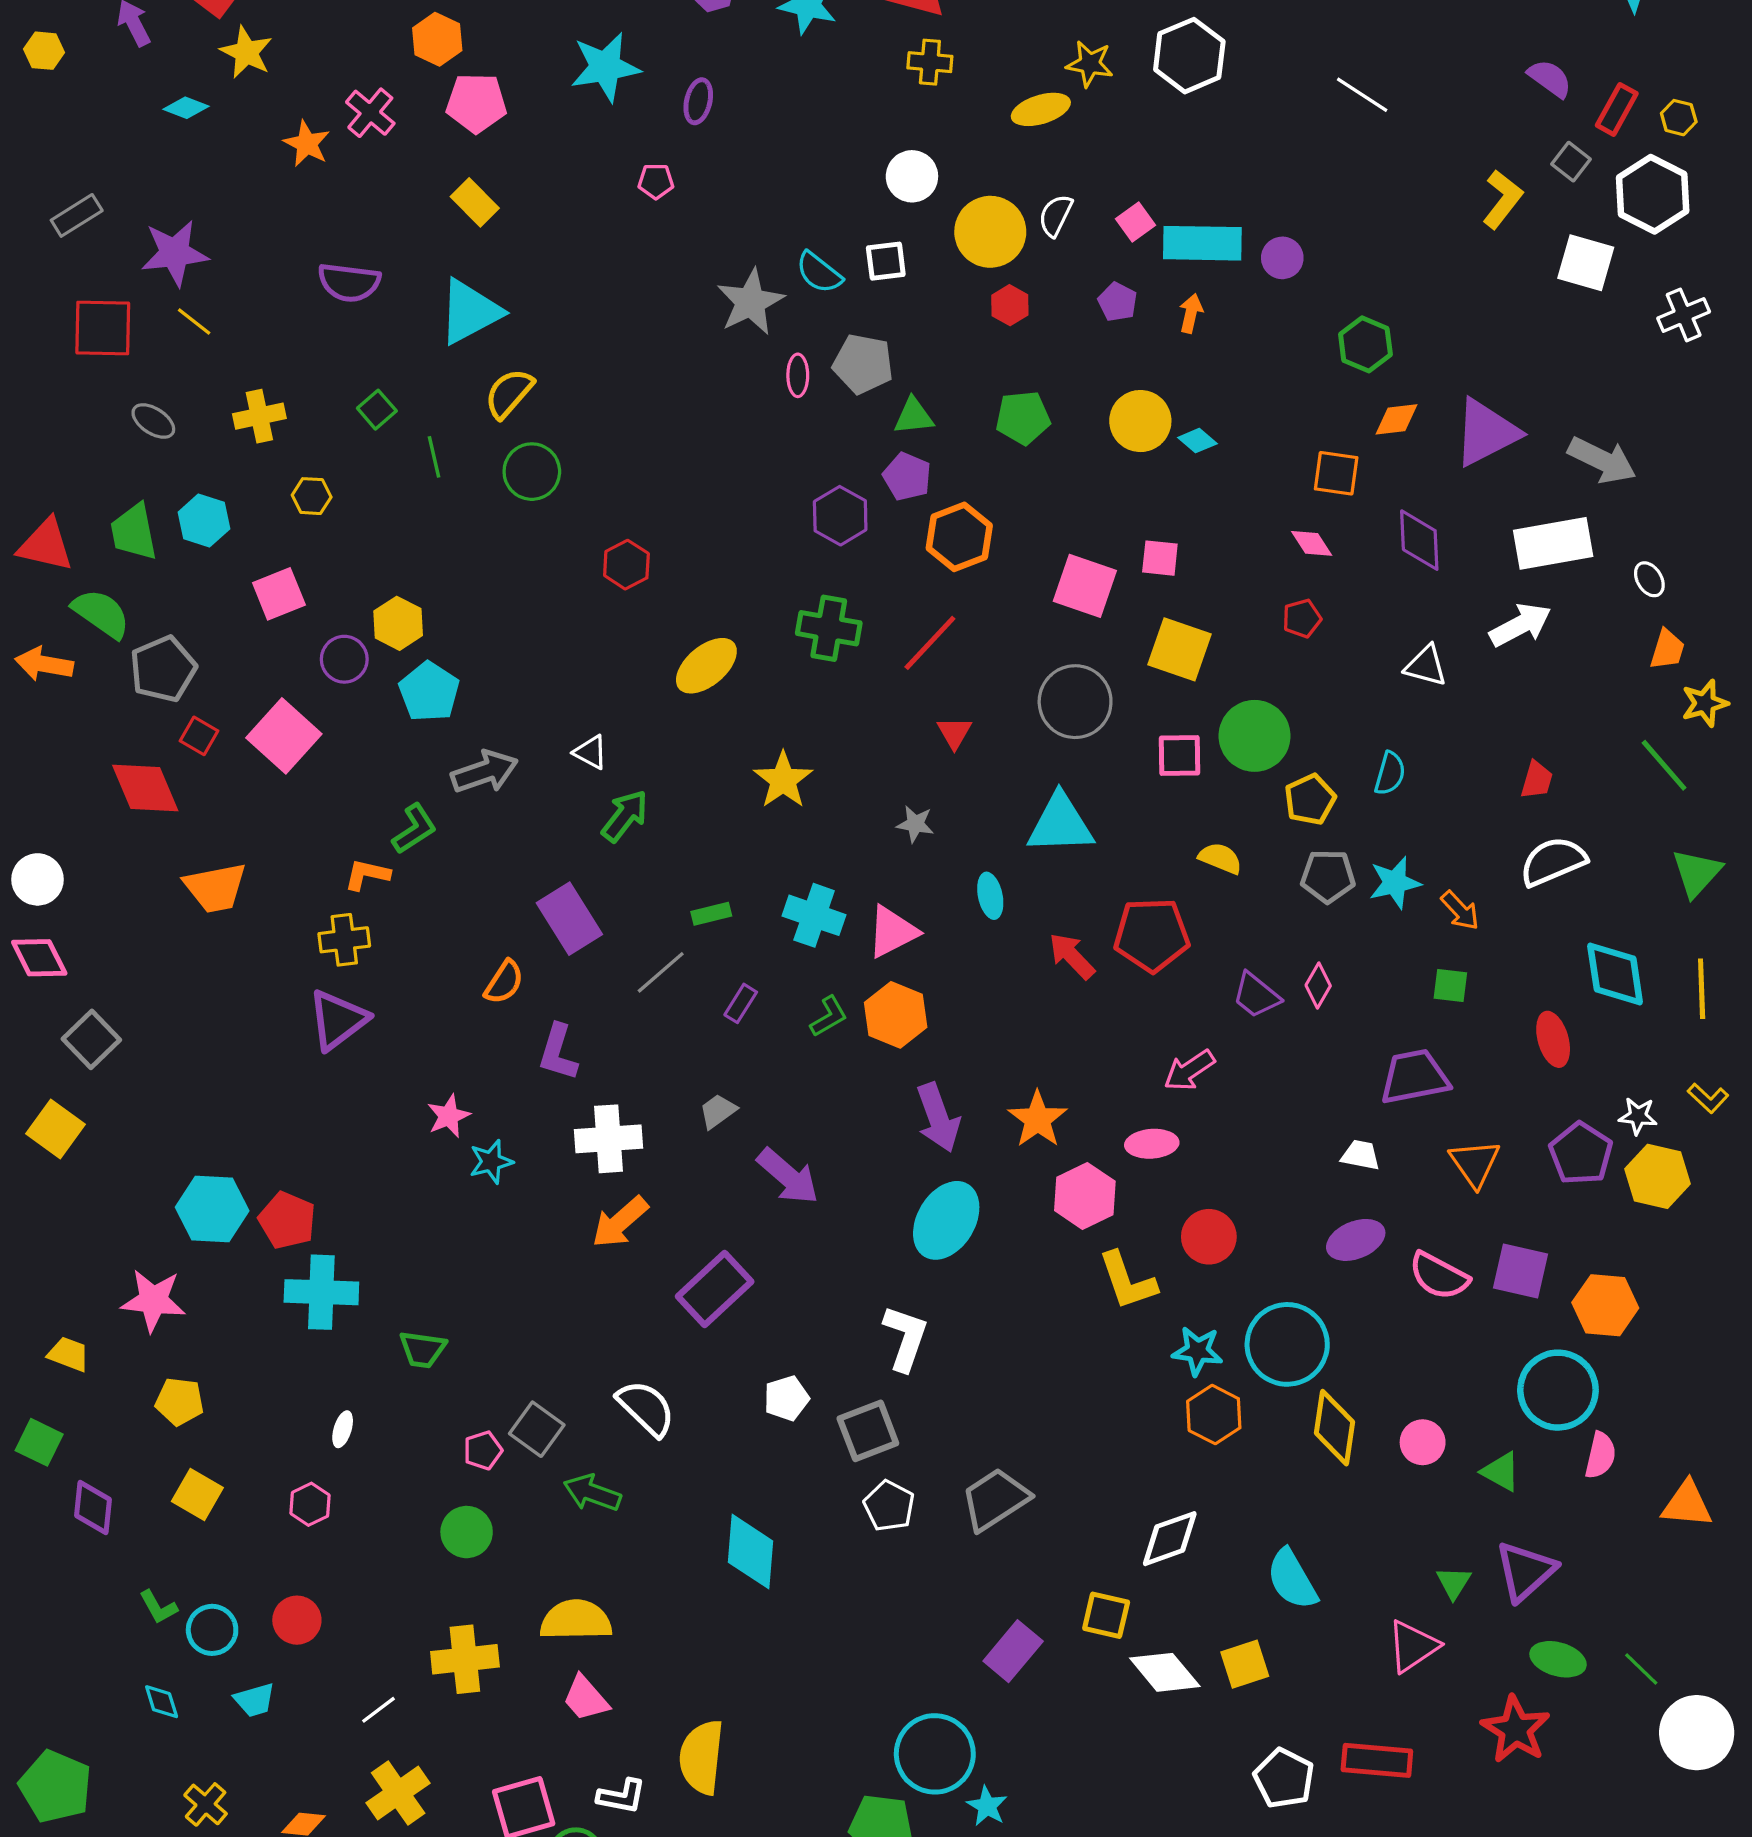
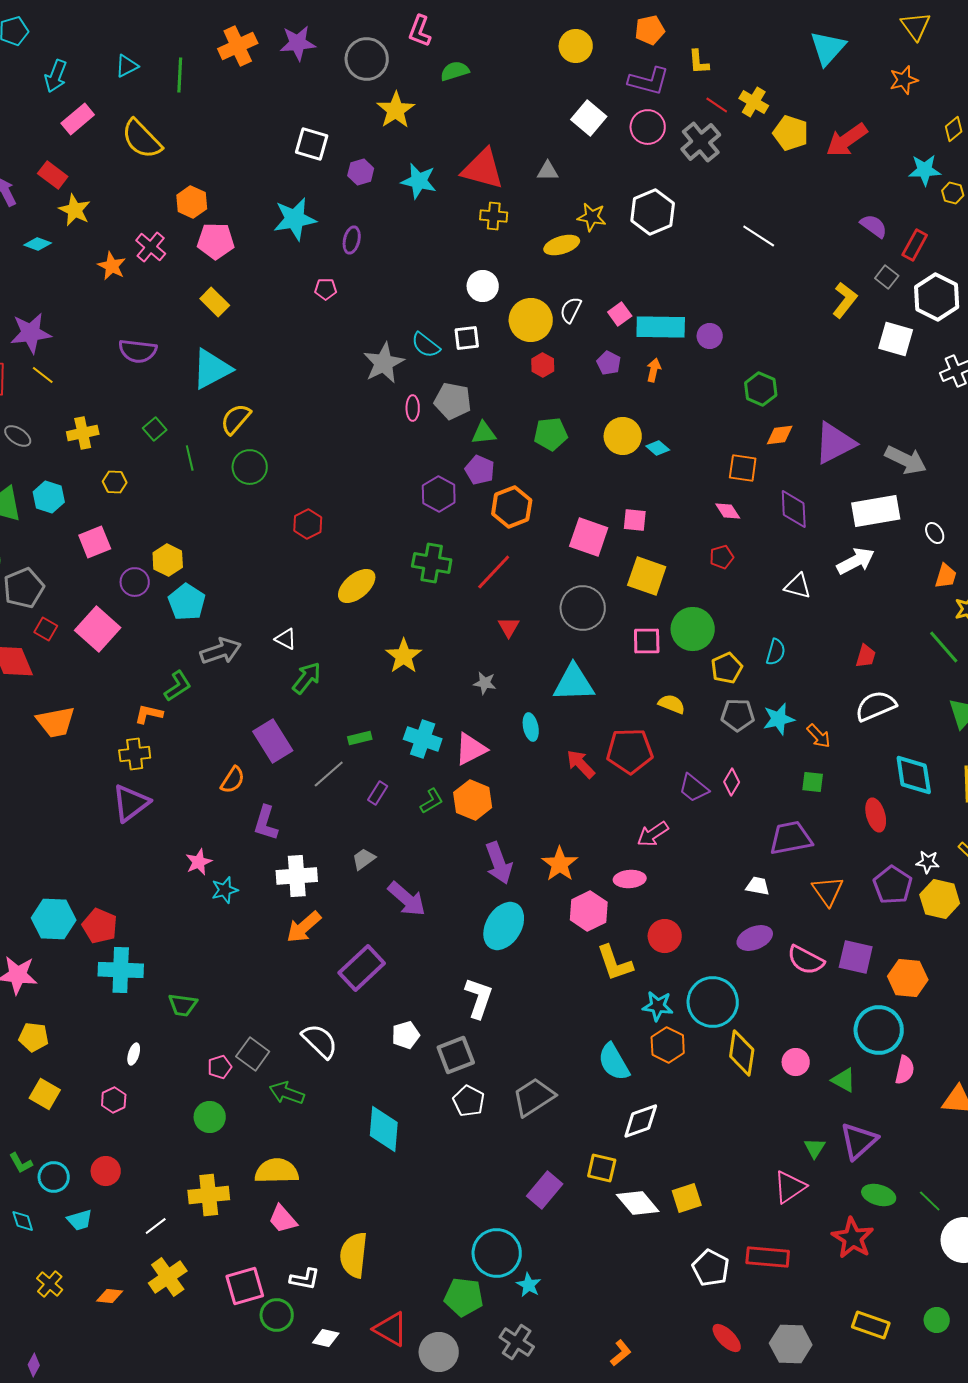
yellow hexagon: (1679, 118) -> (953, 193), moved
cyan semicircle: (1292, 1579) -> (614, 1062), moved

